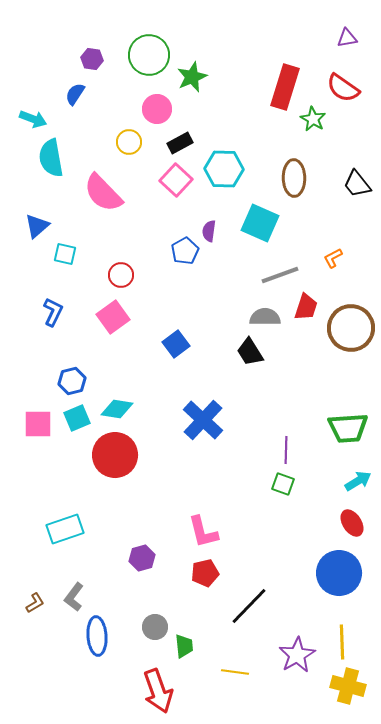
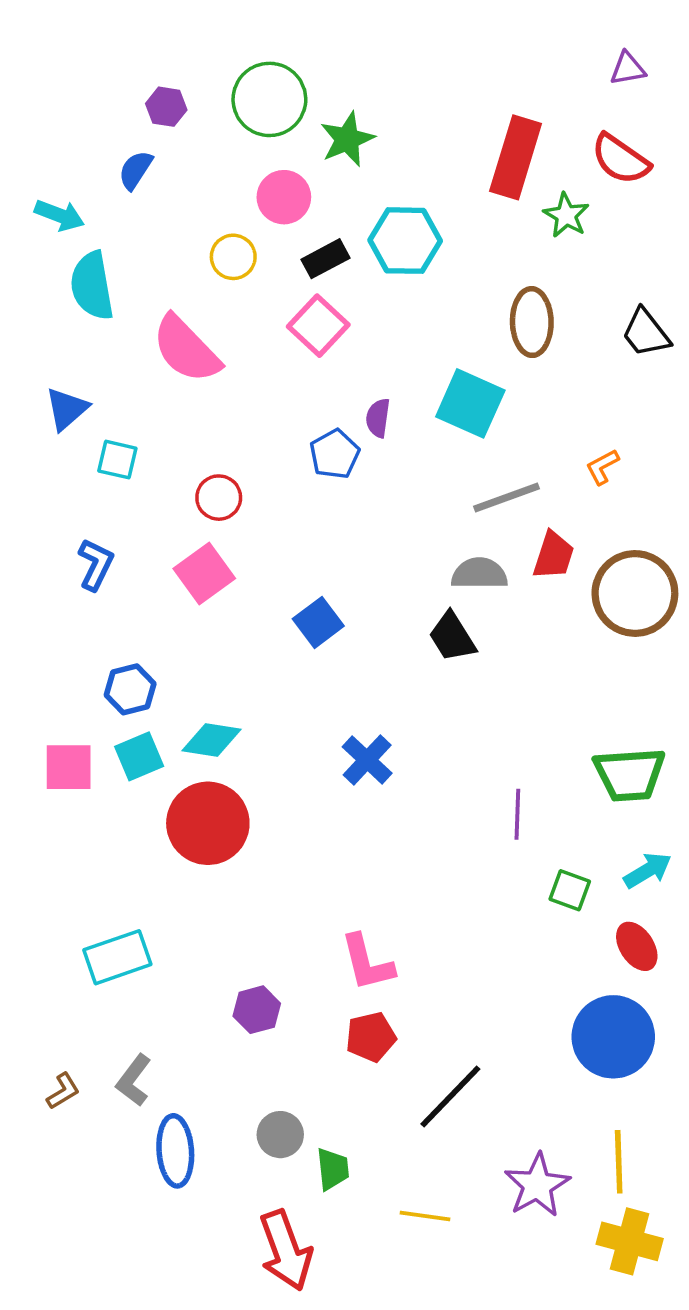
cyan hexagon: (224, 169) -> (405, 241), moved
blue cross: (203, 420) -> (367, 760), size x0.7
green square: (283, 484) -> (570, 890), moved

